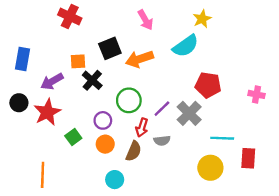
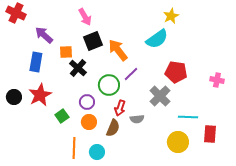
red cross: (70, 16) -> (16, 13), moved
pink arrow: (145, 20) -> (85, 17), moved
blue rectangle: (22, 59) -> (36, 62), moved
orange arrow: (139, 59) -> (118, 50), turned 70
purple arrow: (52, 81) -> (44, 35), moved, turned 72
black circle: (19, 103) -> (14, 97), moved
purple line: (162, 109) -> (131, 74), moved
orange line: (43, 175) -> (74, 148), moved

